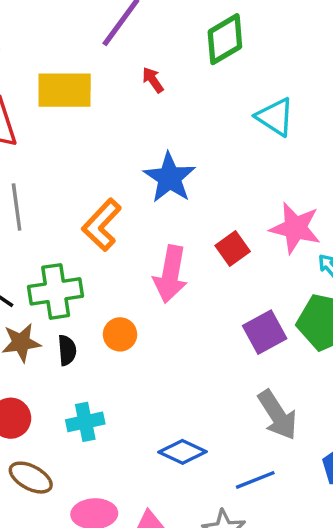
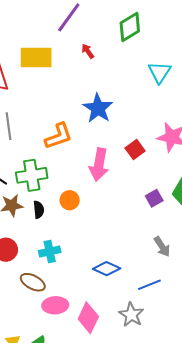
cyan triangle: (275, 117) -> (159, 72), turned 30
orange L-shape: (102, 225) -> (58, 136), turned -152
purple square: (265, 332) -> (154, 198), size x0.7
gray arrow: (277, 415) -> (162, 247), size x0.7
brown ellipse: (31, 478) -> (33, 282), moved

